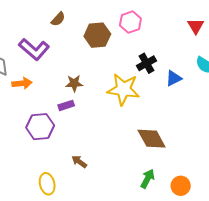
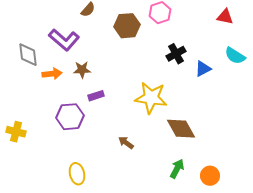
red triangle: (196, 26) -> (225, 17), turned -48
brown star: (74, 83) -> (82, 70), moved
yellow star: (123, 89) -> (151, 98), moved
brown arrow: (79, 162) -> (126, 143), moved

